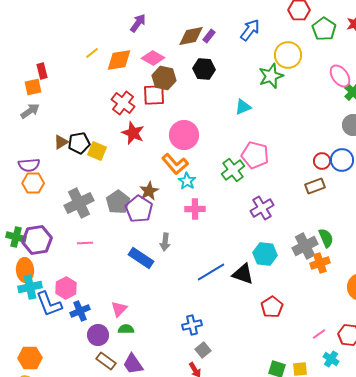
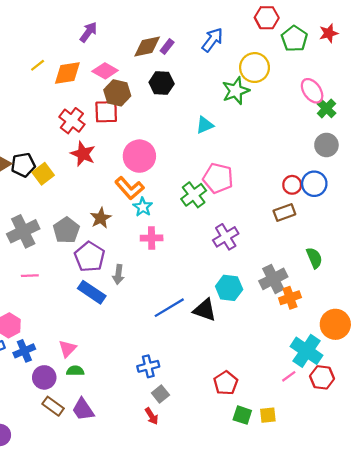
yellow square: (97, 151) -> (43, 174), turned 30
purple pentagon: (139, 209) -> (90, 257), moved
green semicircle: (326, 238) -> (314, 258), moved
red pentagon: (272, 307) -> (226, 383), moved
cyan cross: (331, 359) -> (307, 351), moved, size x1.8

